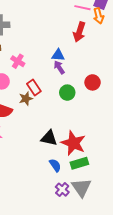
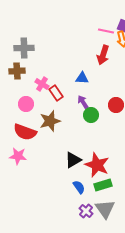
purple arrow: (59, 67) -> (83, 102), moved
red rectangle: (34, 87) -> (56, 93), moved
brown star: (26, 99) -> (50, 121), size x1.5
black triangle: (49, 138) -> (73, 160), turned -42

